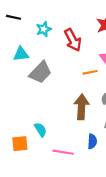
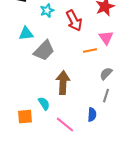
brown arrow: (81, 107) -> (63, 83), moved
pink line: (63, 152) -> (65, 125), turned 30

